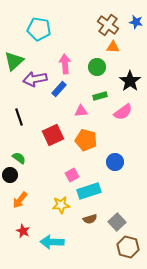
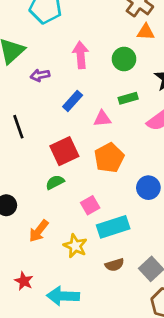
purple arrow: (35, 79) -> (40, 75), size x0.6
blue rectangle: (59, 89) -> (73, 101), moved
orange pentagon: (86, 140) -> (109, 158), turned 30
green semicircle: (19, 158) -> (55, 182), moved, turned -64
orange arrow: (20, 200) -> (39, 231), moved
yellow star: (61, 205) -> (75, 246), turned 30

